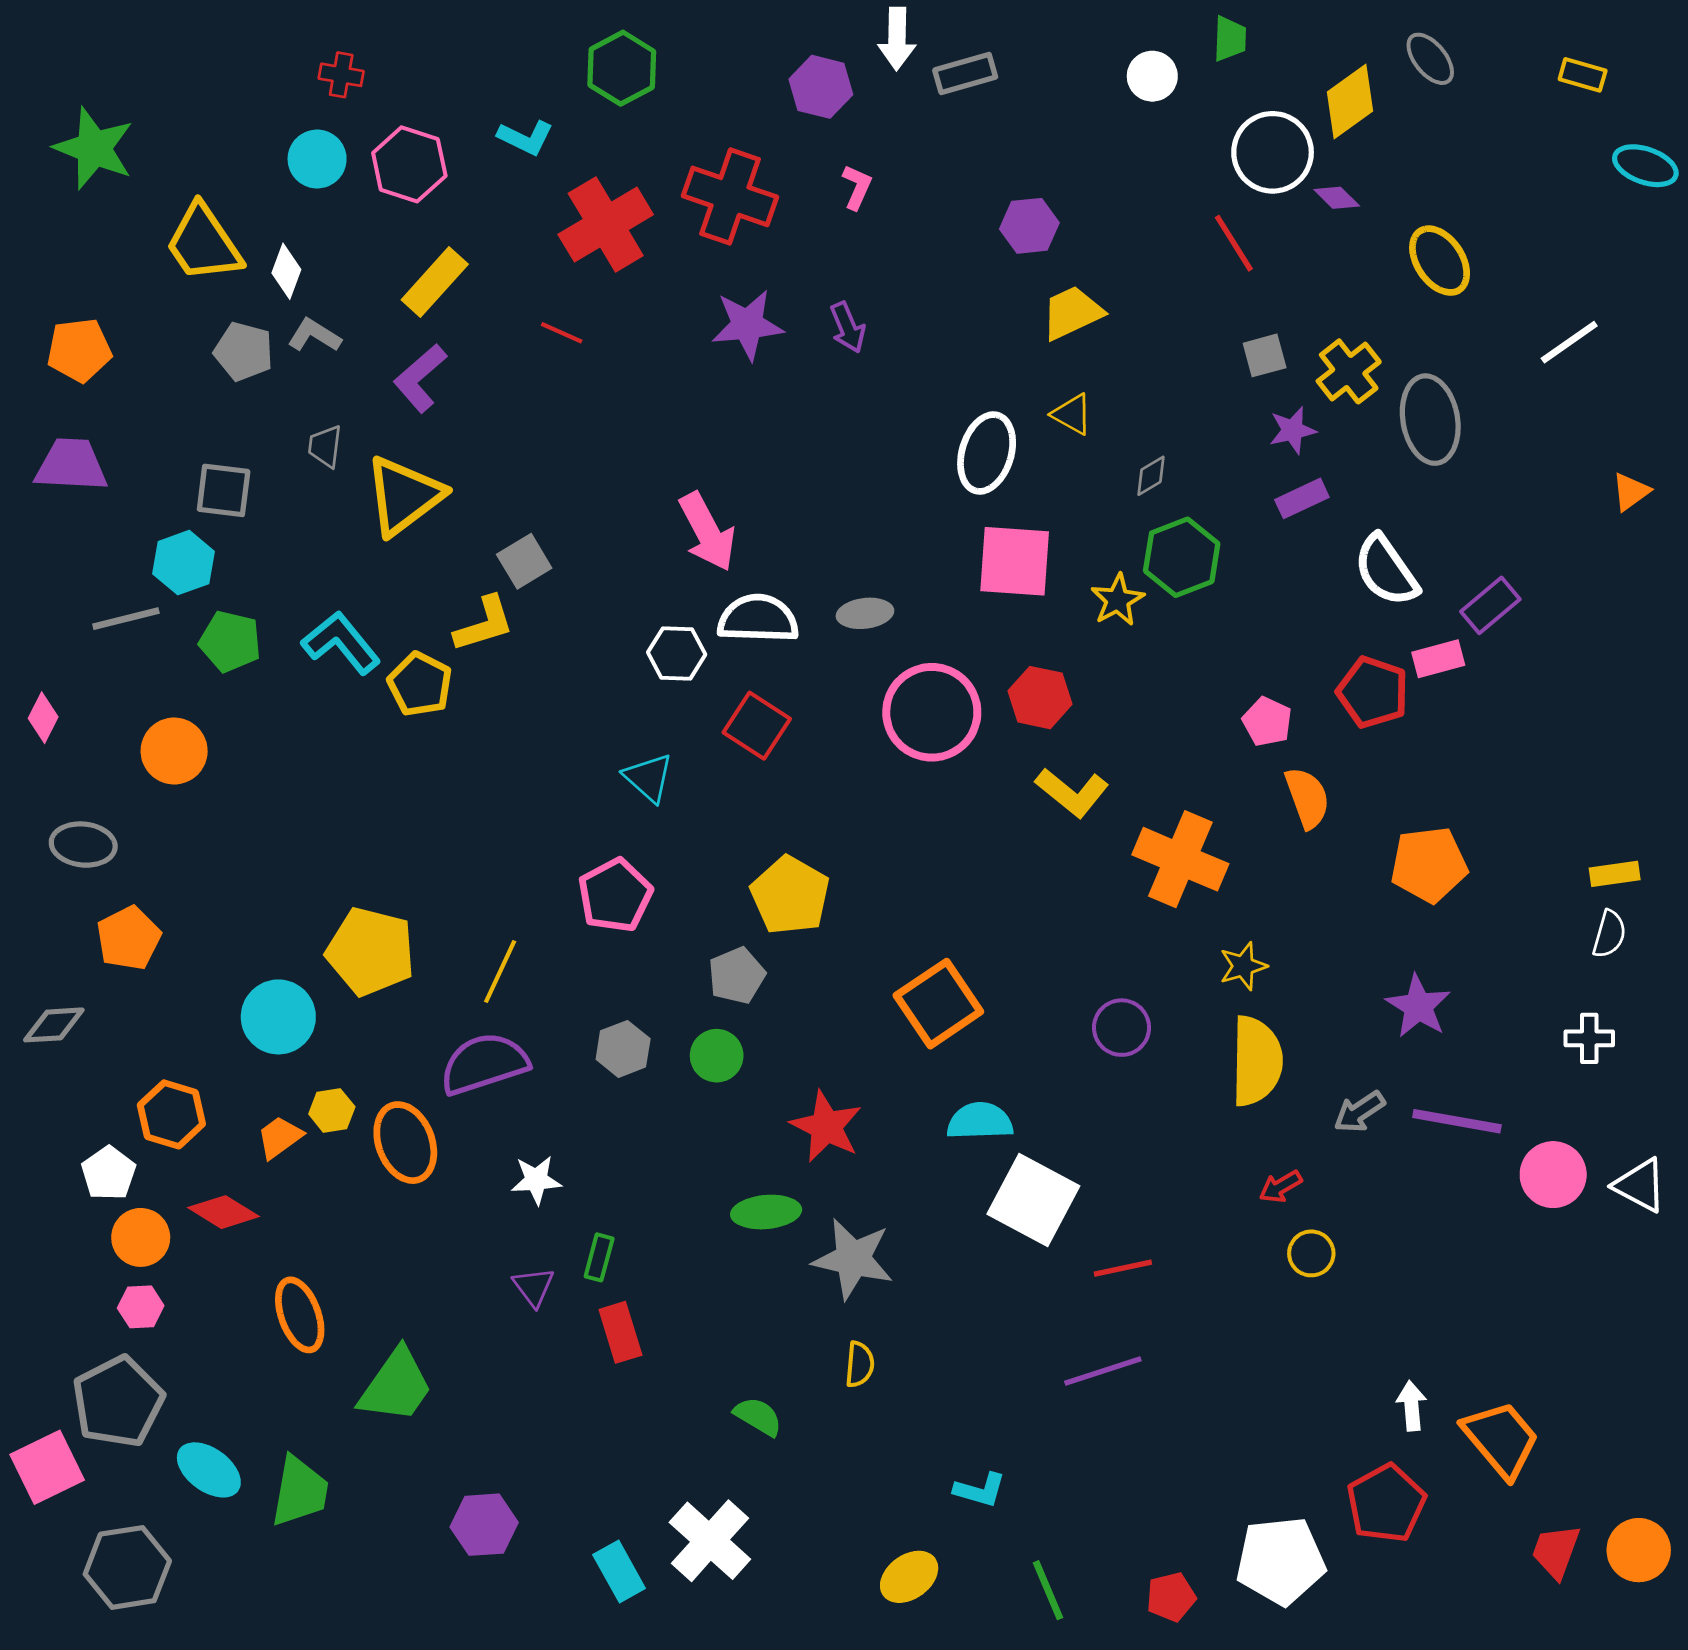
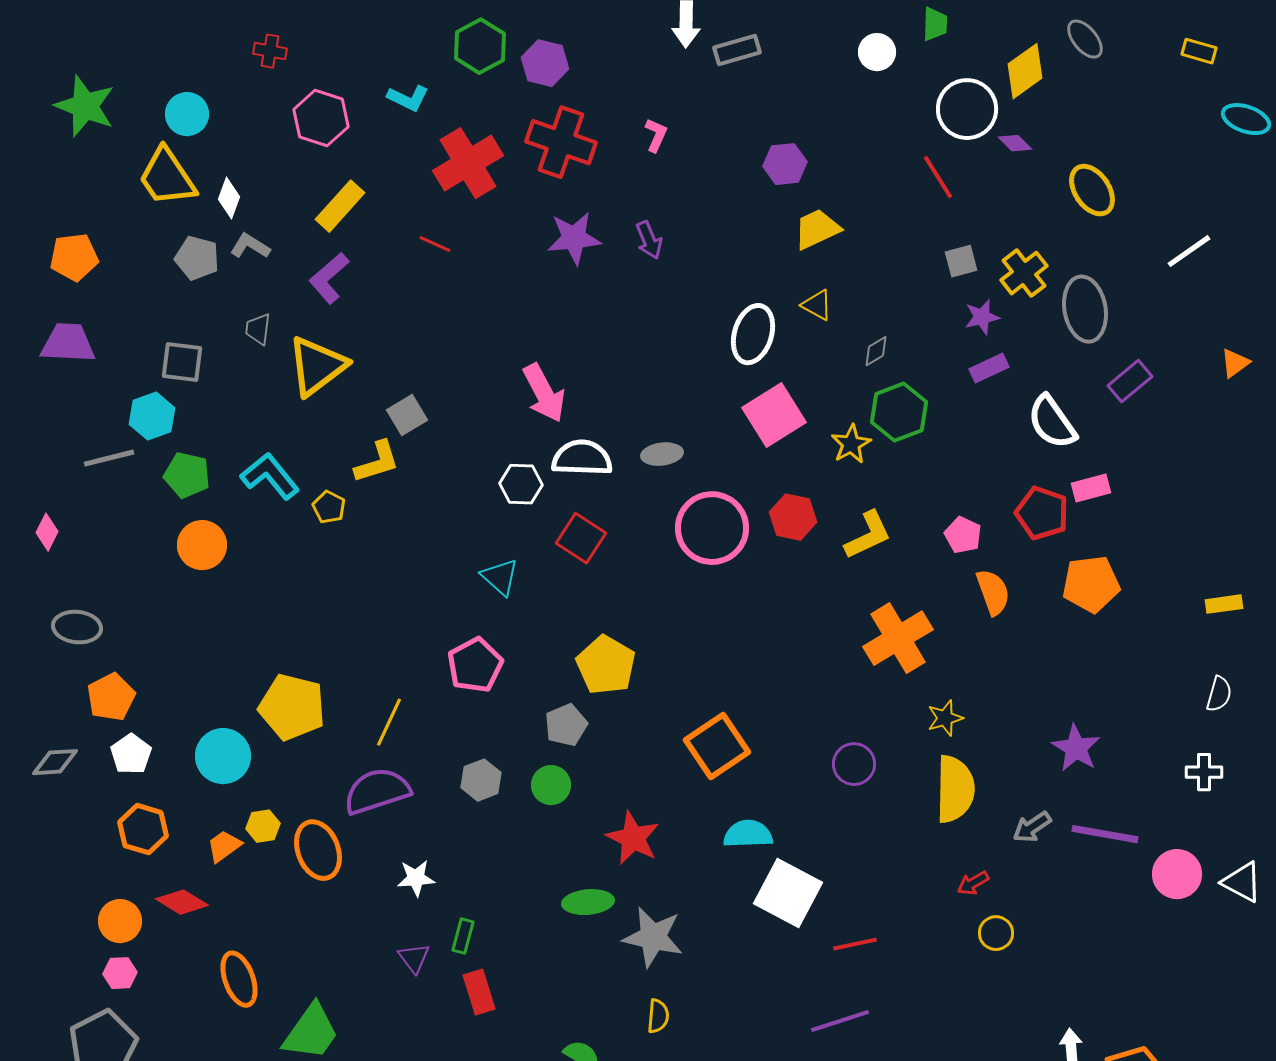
purple hexagon: (821, 87) -> (545, 63), moved
cyan circle: (317, 159) -> (187, 114), moved
pink square: (1015, 561) -> (774, 415), turned -36
purple rectangle: (1490, 605) -> (1130, 381), moved
yellow pentagon: (420, 684) -> (329, 507), size x0.7
orange circle: (174, 751) -> (202, 545), moved
yellow L-shape: (1072, 792) -> (868, 535), moved, turned -64
orange cross: (1180, 859) -> (898, 638), turned 36
orange pentagon: (1429, 865) -> (1091, 584), moved
yellow rectangle: (1615, 874) -> (1224, 604), moved
white pentagon: (109, 1173) -> (131, 754), moved

